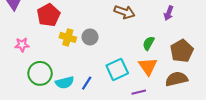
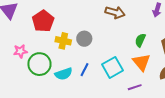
green circle: (40, 73) -> (39, 64), moved
cyan semicircle: (65, 83) -> (64, 74), moved
blue line: (87, 83) -> (85, 70), moved

